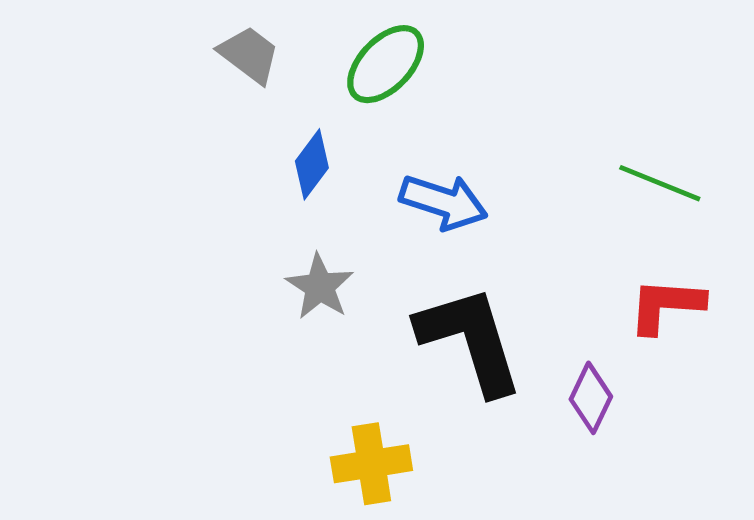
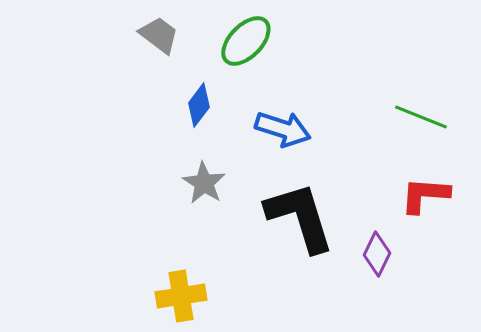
yellow cross: (371, 464) -> (181, 296), moved

